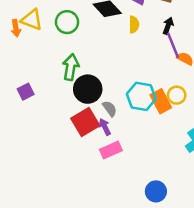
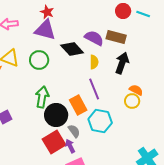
black arrow: (168, 26) -> (122, 63), size x1.5
purple line: (173, 45) -> (94, 89), moved
yellow circle: (177, 95) -> (132, 101), moved
orange rectangle: (161, 101) -> (78, 105), moved

